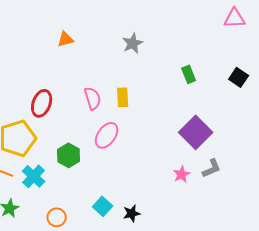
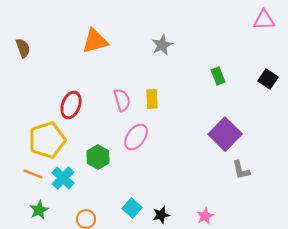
orange triangle: (66, 39) -> (95, 41), size x1.6
gray L-shape: (212, 168) -> (241, 170), turned 100
pink star: (182, 174) -> (205, 216), moved

